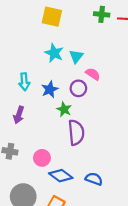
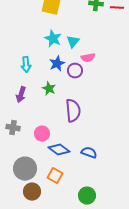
pink semicircle: (93, 74) -> (88, 58), turned 136
blue star: (50, 89) -> (57, 64), moved
green star: (64, 109) -> (49, 89), moved

